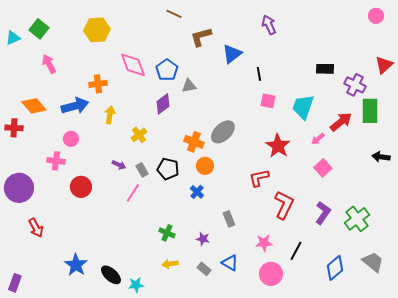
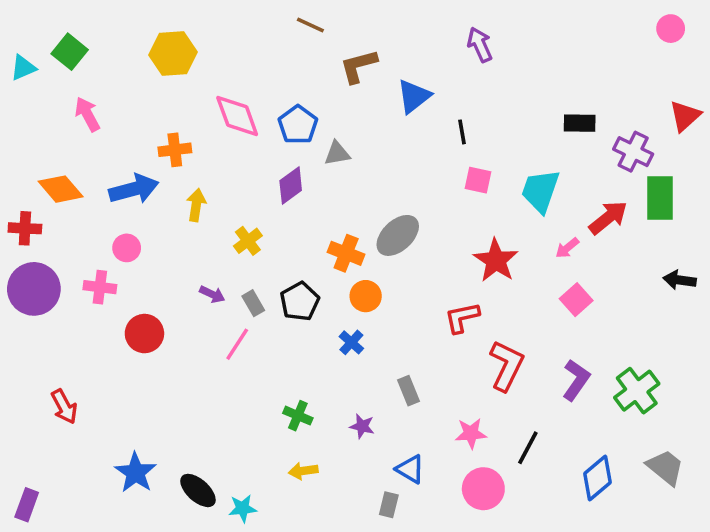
black pentagon: (168, 169) -> (300, 301), turned 30
purple circle: (19, 188) -> (34, 289), moved
gray rectangle: (204, 269) -> (389, 505), moved, turned 64

